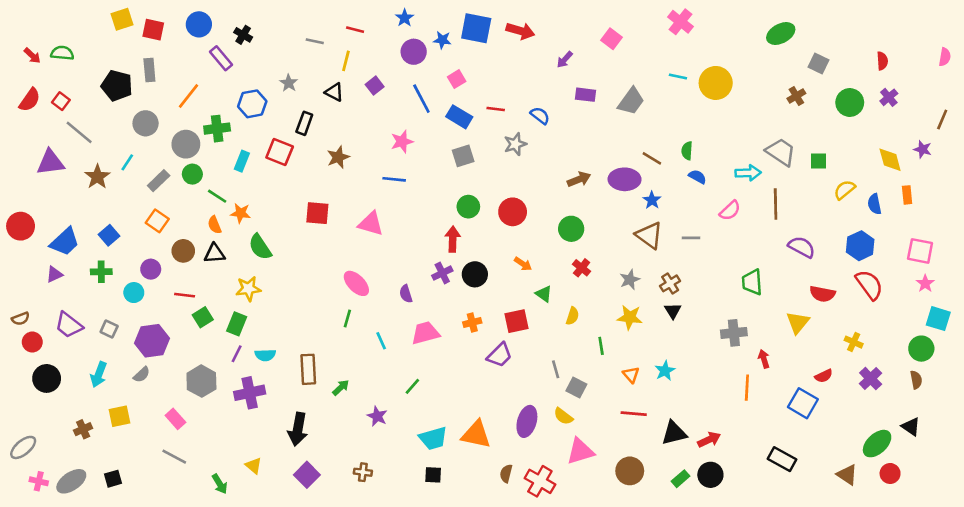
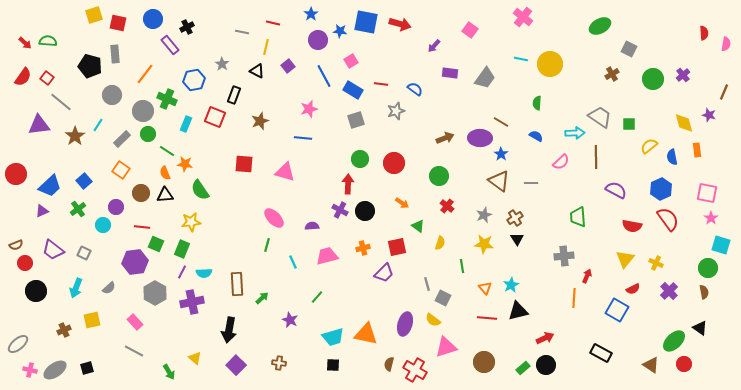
black cross: (243, 35) -> (187, 27), turned 32
red semicircle: (882, 61) -> (704, 33), moved
green cross: (217, 129) -> (167, 99), turned 30
green semicircle: (687, 151) -> (537, 103), moved
green cross: (101, 272) -> (78, 209), turned -35
purple cross: (442, 273) -> (340, 210), turned -35
purple semicircle: (406, 294) -> (312, 226), turned 104
green square: (203, 317) -> (156, 244), turned -35
yellow triangle: (798, 322) -> (625, 259), moved
purple hexagon: (152, 341) -> (135, 262), moved
red arrow: (764, 359) -> (587, 276), turned 40
black triangle: (674, 433) -> (518, 311), moved

